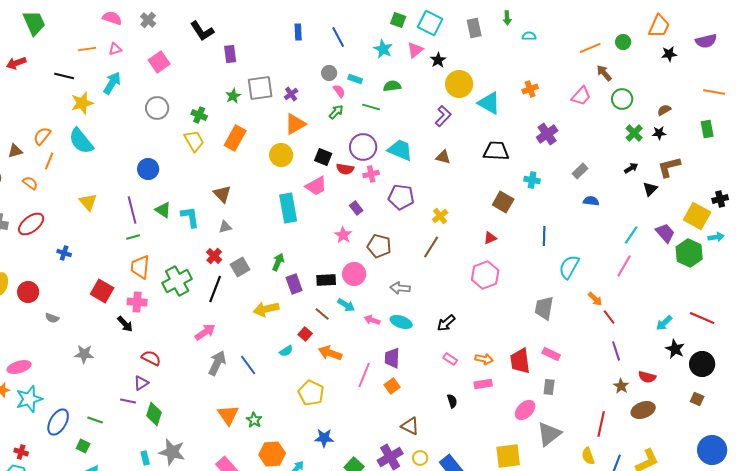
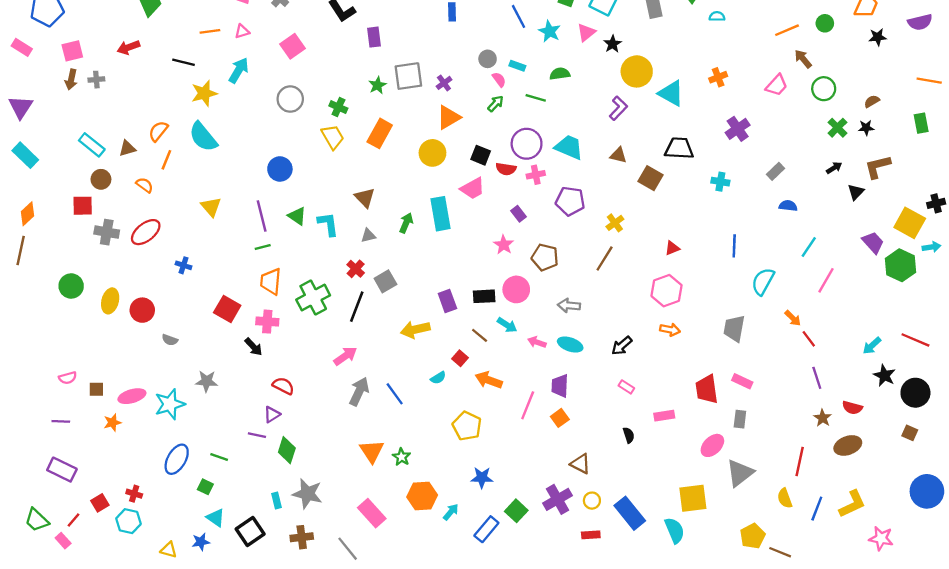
blue line: (338, 37) -> (519, 16), moved
brown square: (503, 202) -> (650, 178), moved
cyan line: (631, 235) -> (809, 247), moved
green arrow: (278, 262) -> (406, 223), moved
orange arrow: (484, 359) -> (670, 330), moved
cyan star: (29, 399) -> (170, 404), moved

